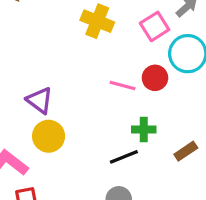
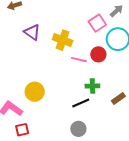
yellow cross: (97, 21) -> (63, 40), moved
purple triangle: (40, 100) -> (32, 32), moved

